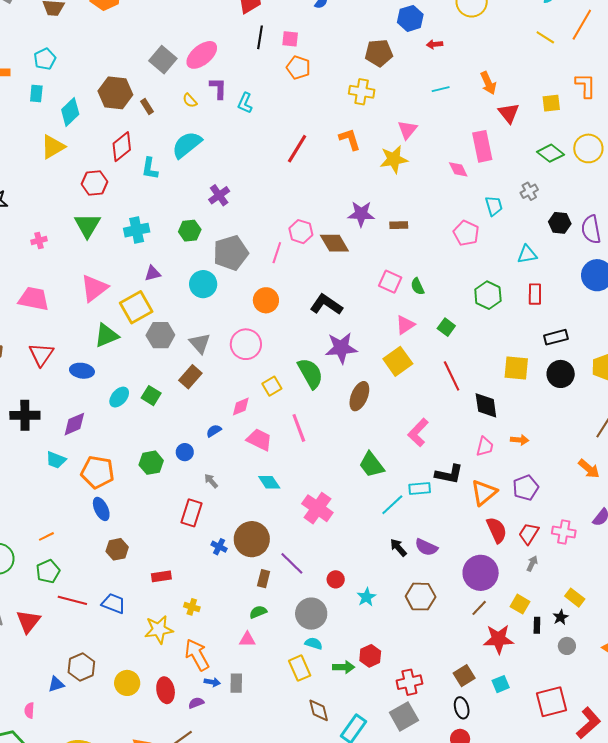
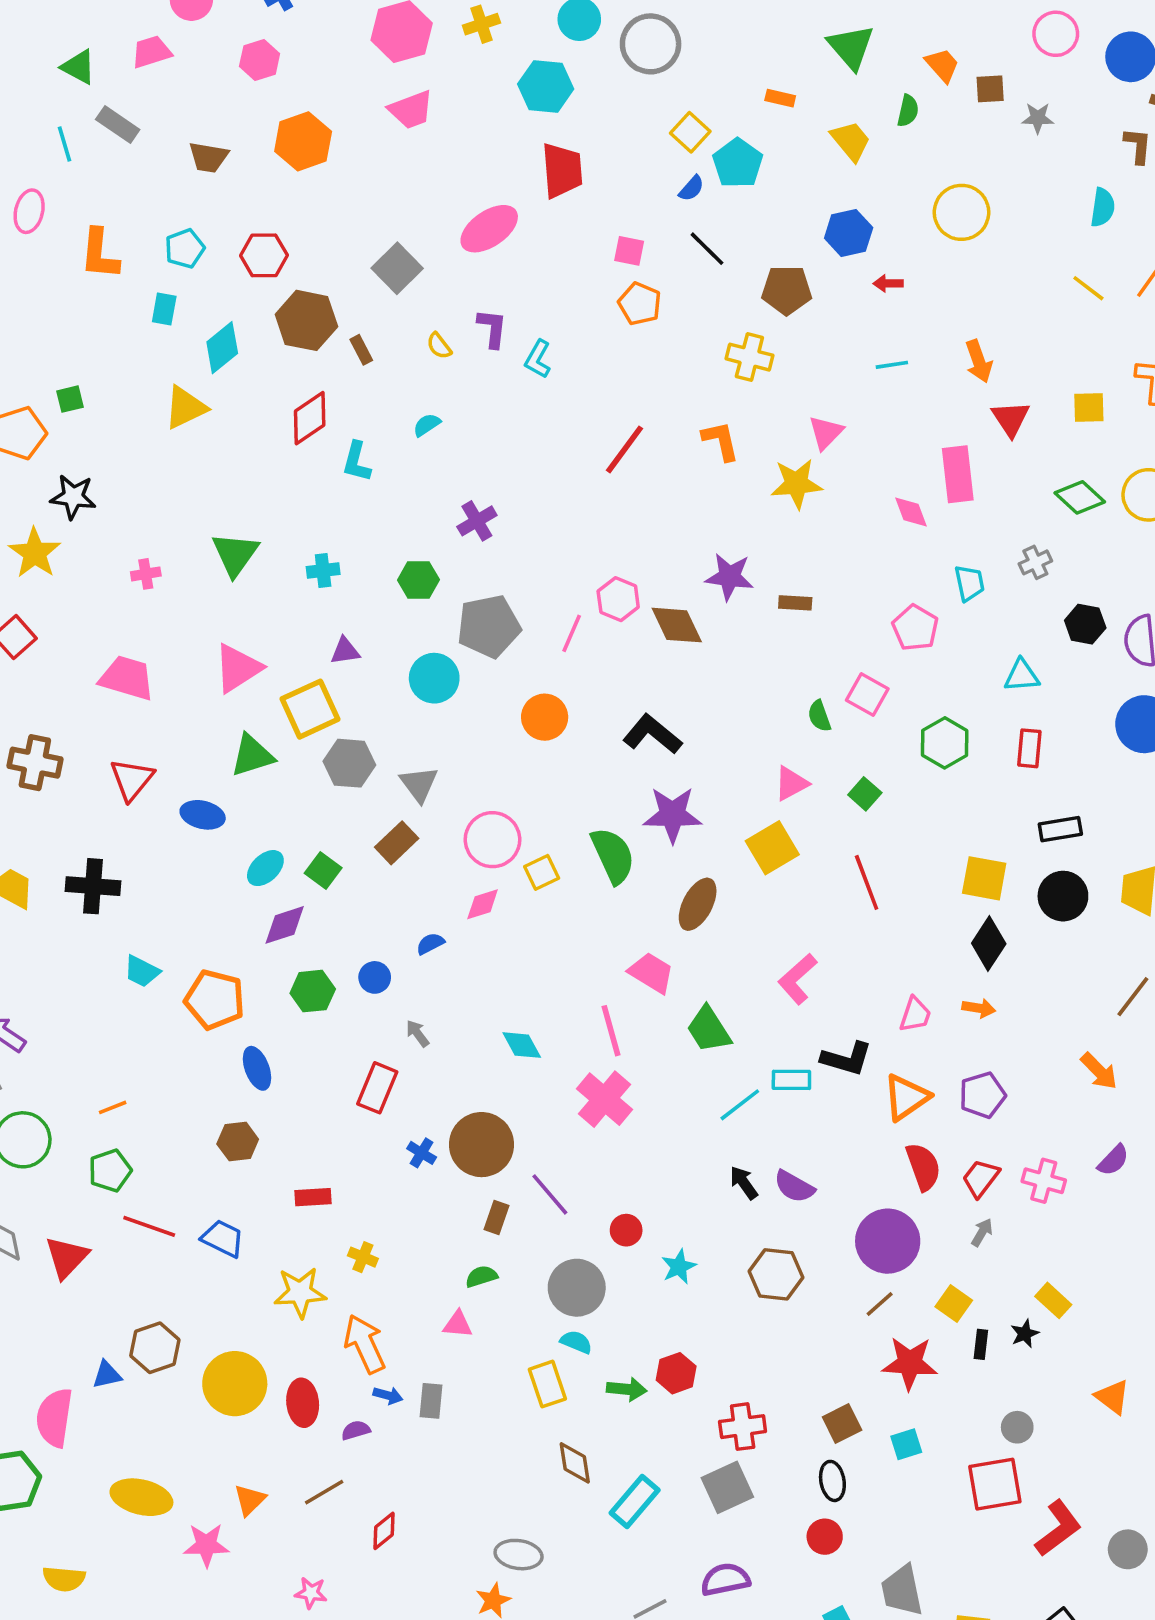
black line: (260, 37) -> (707, 249), moved, turned -60
pink ellipse: (202, 55) -> (489, 229), moved
cyan semicircle: (187, 145) -> (427, 425), size x0.5
red hexagon: (94, 183) -> (264, 255), moved
cyan cross: (137, 230) -> (323, 571), size x0.7
pink square: (390, 282) -> (867, 695), moved
pink circle: (246, 344) -> (492, 840), moved
black diamond: (486, 405) -> (989, 944), moved, turned 36
purple diamond: (74, 424) -> (285, 925), moved
pink line: (299, 428) -> (611, 1031), moved
pink trapezoid: (259, 440) -> (651, 973), moved
blue ellipse: (101, 509) -> (257, 1068), moved
gray circle: (567, 646) -> (1017, 1427), moved
yellow circle: (127, 683) -> (235, 1384), size x1.4
pink semicircle: (29, 710) -> (54, 1418), size x2.0

